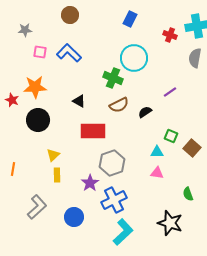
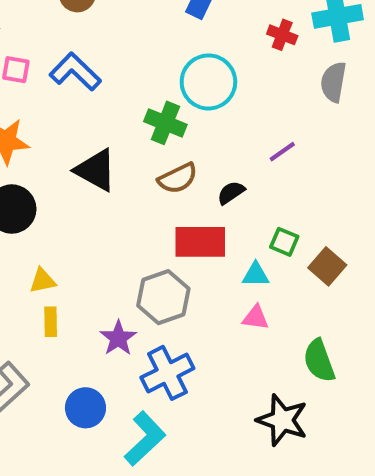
black triangle: (79, 101) -> (96, 170), size x1.6
red rectangle: (93, 131) -> (200, 242), moved
yellow triangle: (53, 155) -> (42, 281), turned 32
green semicircle: (188, 194) -> (319, 361), size x1.5
cyan L-shape: (123, 232) -> (145, 439), moved

